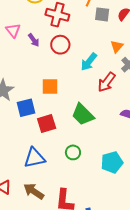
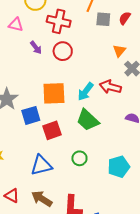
pink triangle: (13, 30) -> (16, 25), moved, turned -35
cyan arrow: (89, 62) -> (86, 92), moved
red arrow: (107, 82) -> (110, 87), turned 70
orange square: (50, 87) -> (54, 93), size x1.4

